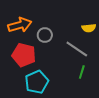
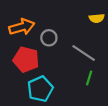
yellow semicircle: (89, 28) -> (97, 18), moved

